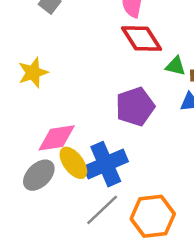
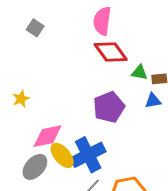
yellow star: (33, 73) -> (21, 99), moved, size x0.7

